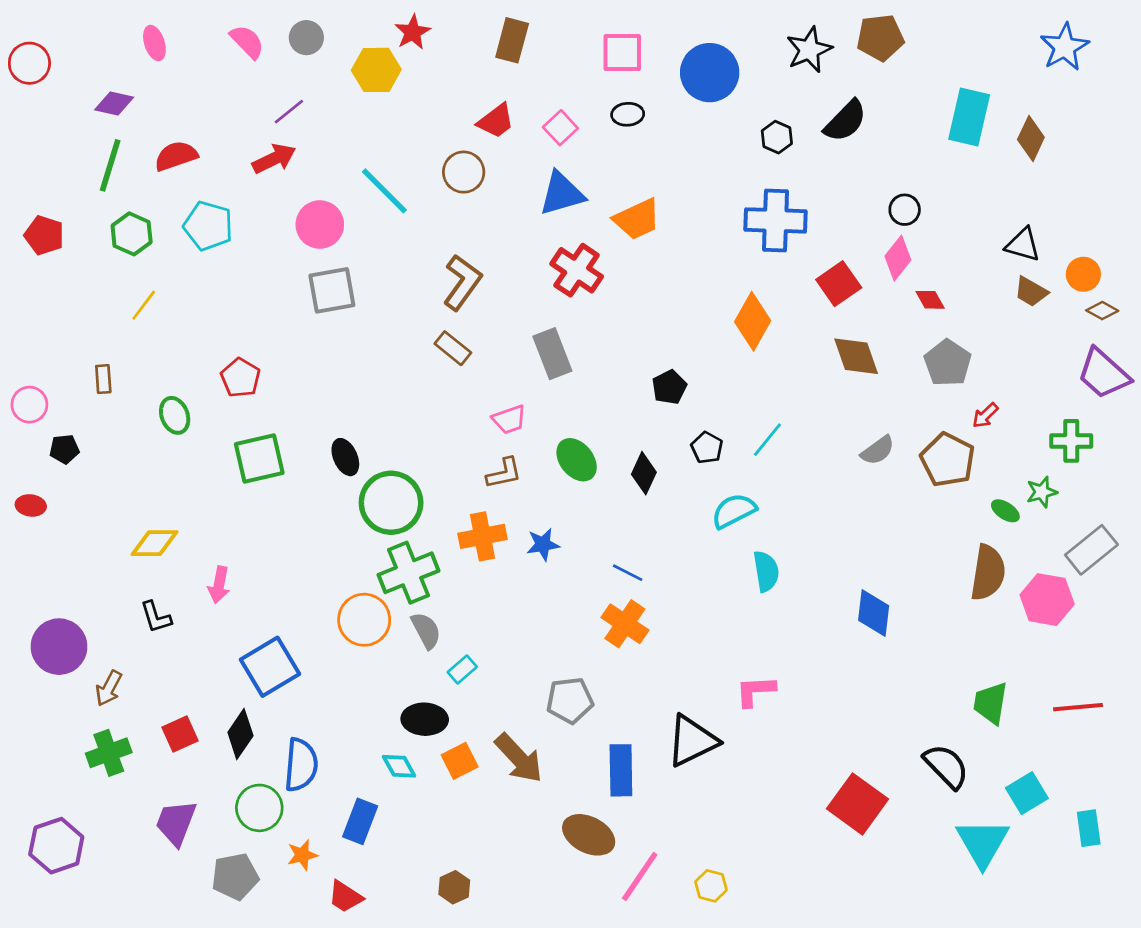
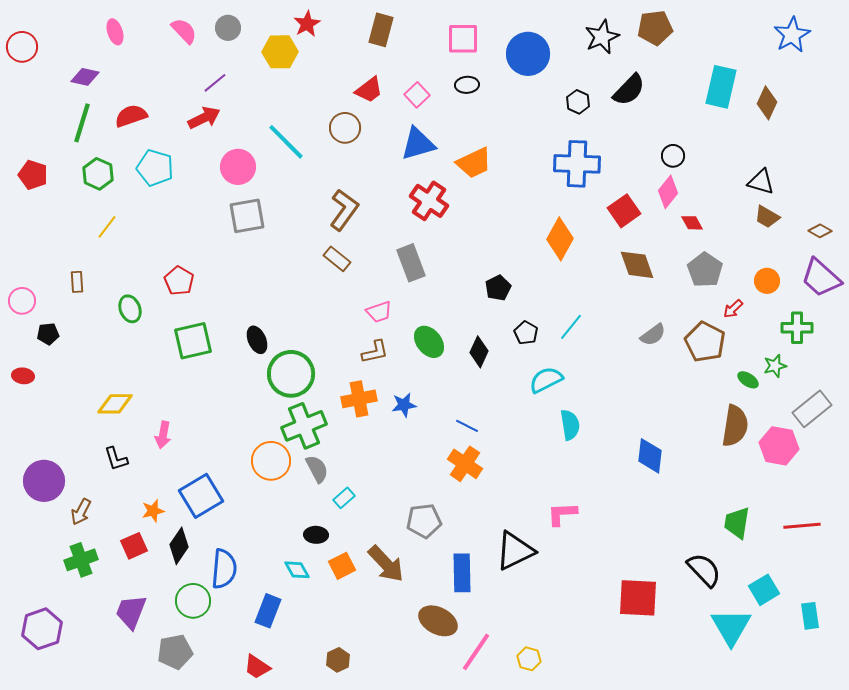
orange circle: (1083, 274) -> (767, 281), moved
black ellipse: (425, 719) -> (316, 535), size x0.7
red square: (858, 804) -> (638, 598), turned -33
orange star: (302, 855) -> (153, 511), moved

